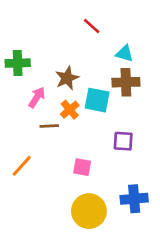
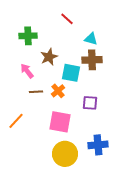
green cross: (18, 63) -> (28, 36), moved
pink arrow: (37, 97) -> (27, 71), turned -70
orange cross: (70, 110) -> (58, 91), moved
pink square: (82, 167) -> (60, 122), size x1.6

